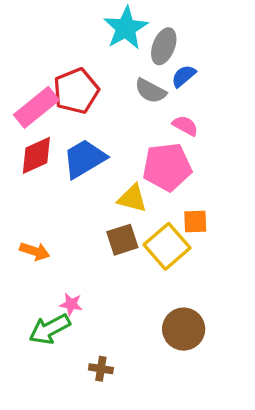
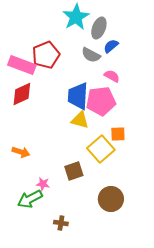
pink rectangle: (36, 107) -> (22, 65), turned 60
blue trapezoid: (84, 159) -> (78, 96), moved, turned -56
brown square: (122, 240) -> (74, 171), moved

